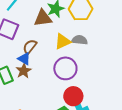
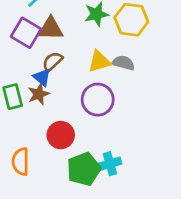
brown triangle: (43, 18) -> (51, 29), moved
red circle: (73, 96) -> (61, 135), moved

